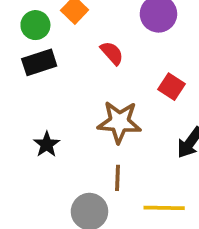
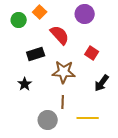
red semicircle: (112, 53) -> (60, 35), size x1.5
black rectangle: (39, 62) -> (36, 54), moved

